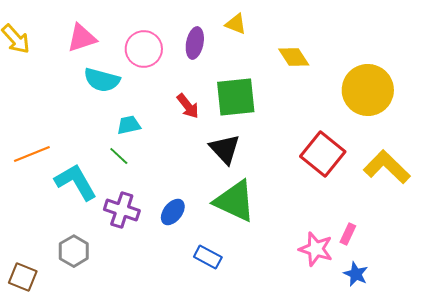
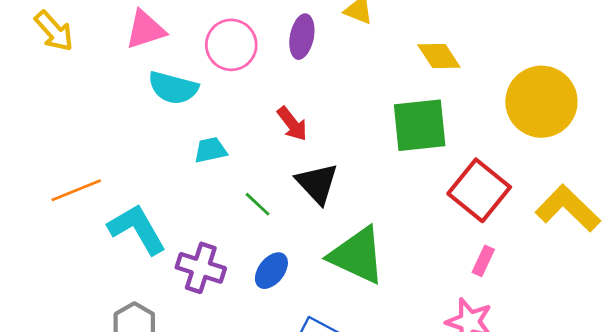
green square: (236, 97) -> (420, 125), moved
black triangle: (225, 149) -> (317, 183), moved
green line: (119, 156) -> (258, 204), moved
pink rectangle: (348, 234) -> (483, 261), moved

